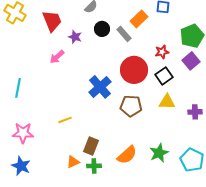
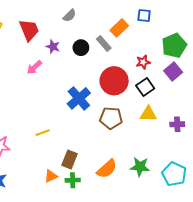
black circle: (102, 29) -> (81, 48), moved
green star: (159, 153) -> (140, 167), turned 30

